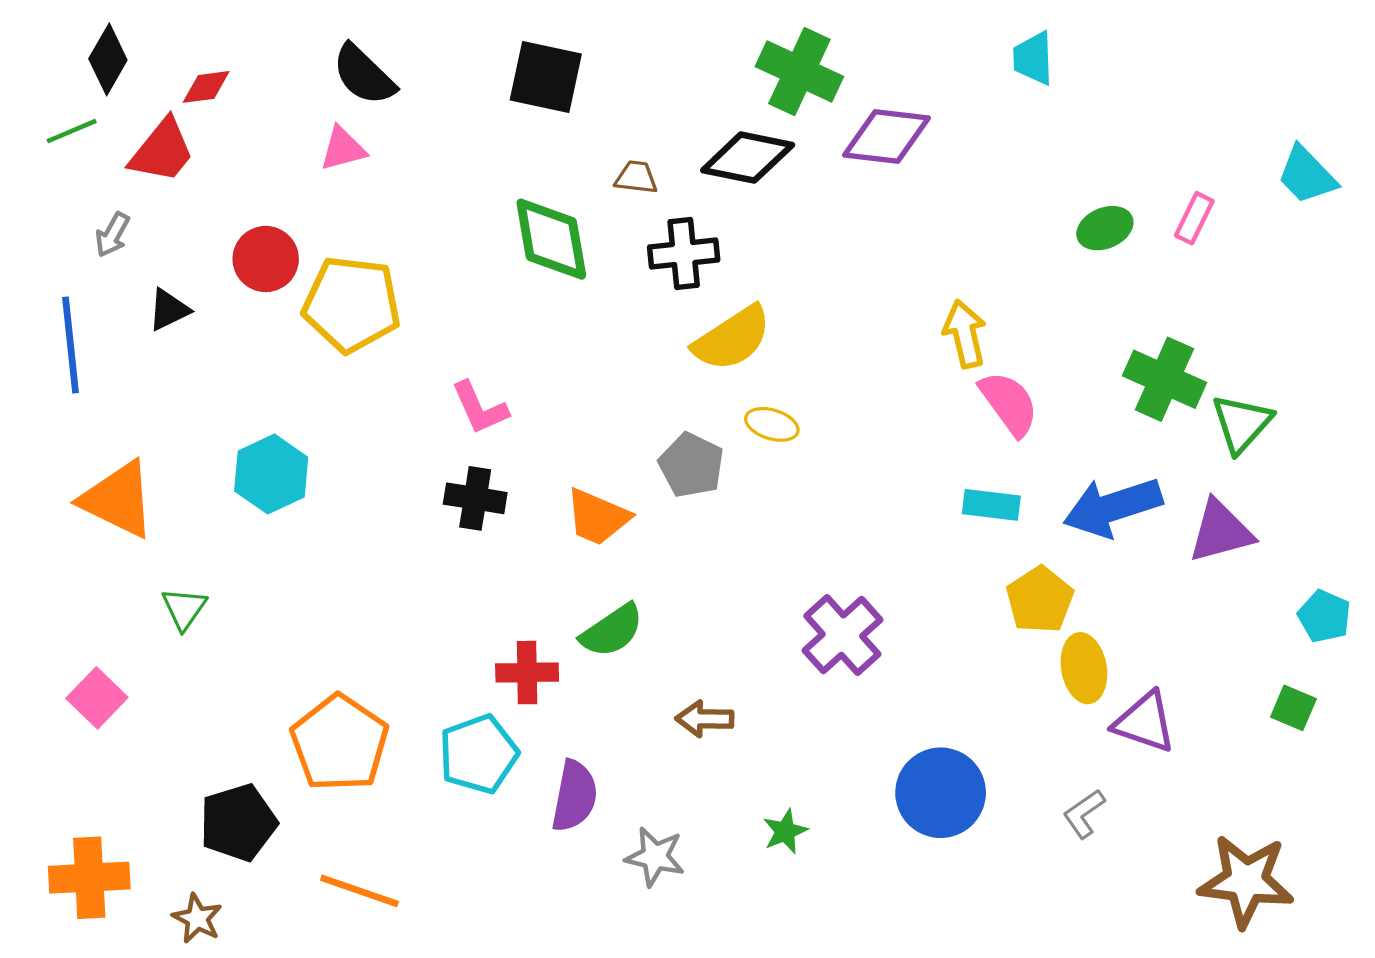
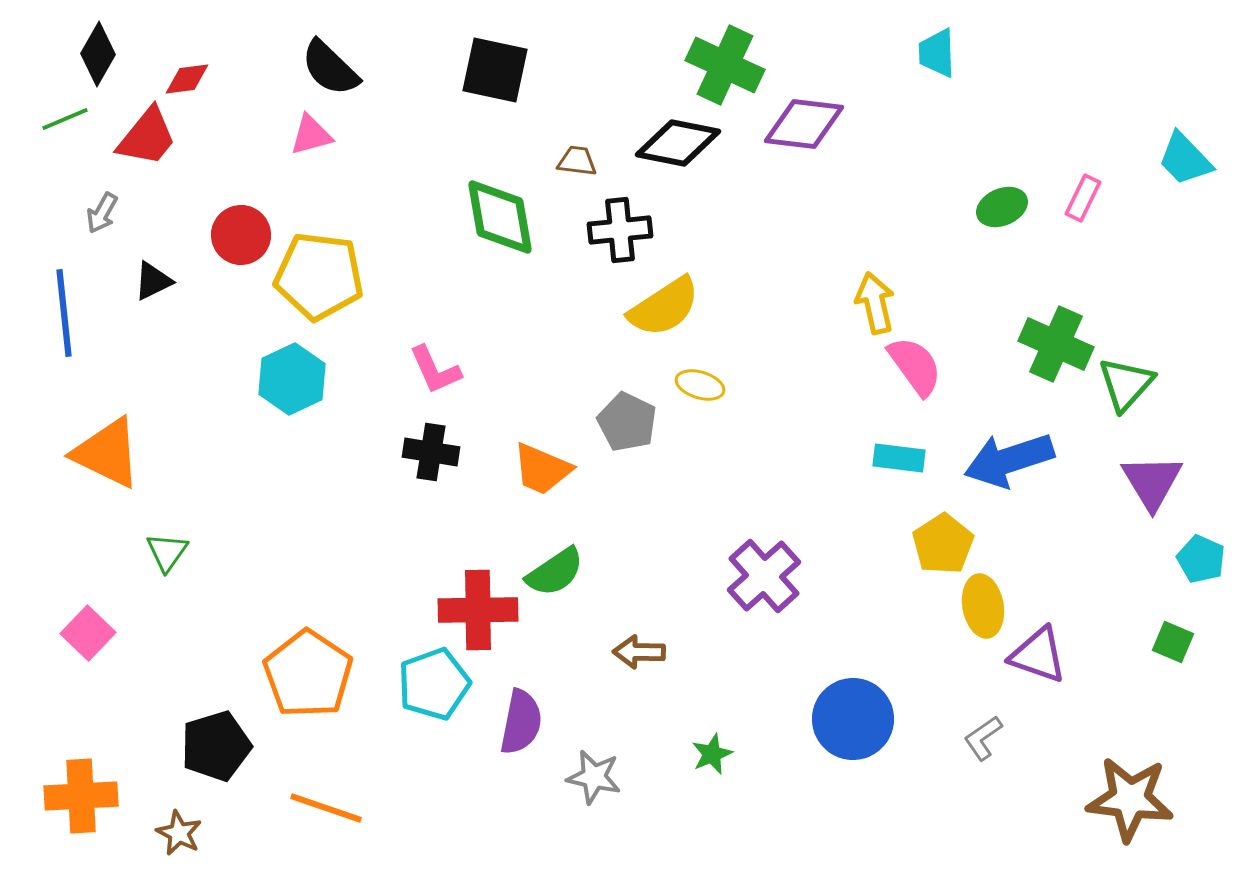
cyan hexagon: (271, 474) -> (292, 379), moved
purple triangle: (1221, 531) -> (1152, 482), moved, turned -46
red cross: (527, 673) -> (478, 610), size x1.4

